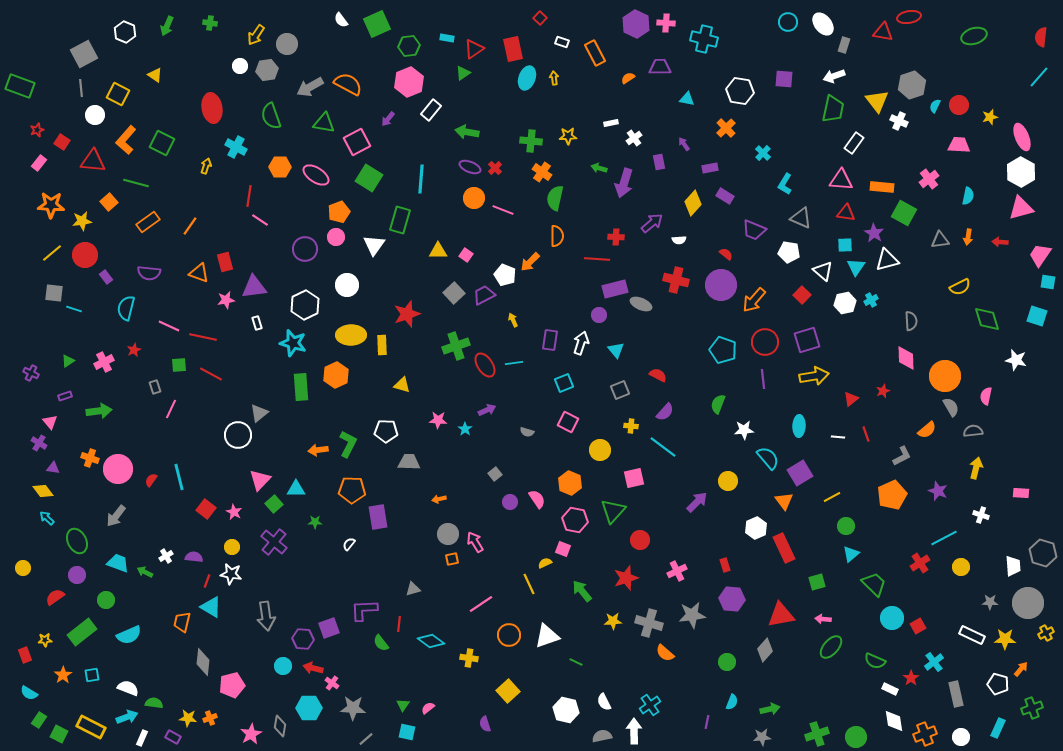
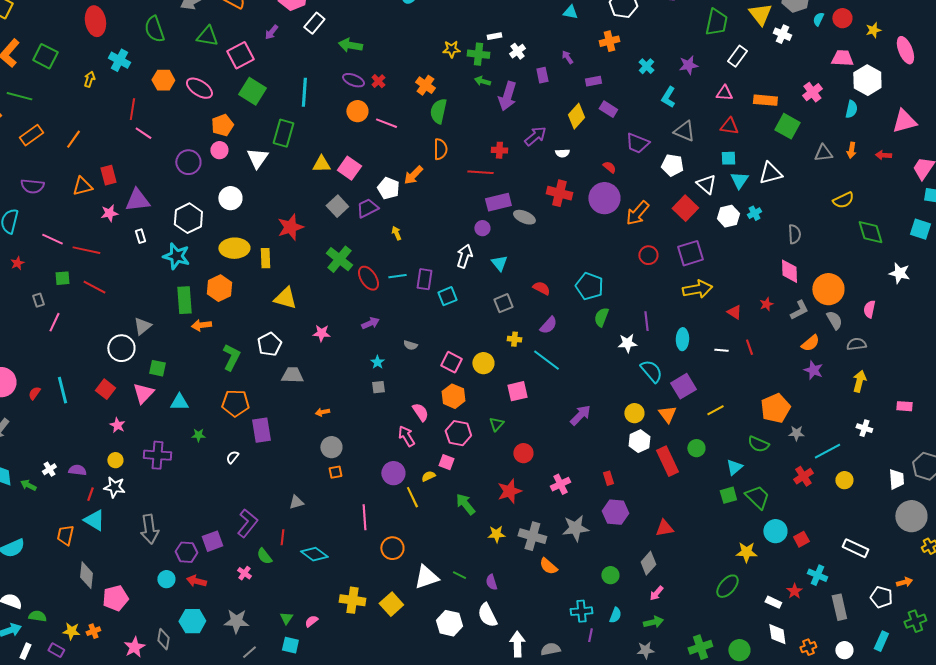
orange cross: (726, 128) -> (609, 41), turned 30
green cross: (531, 141) -> (478, 54), moved
white hexagon: (1021, 172) -> (867, 80), moved
pink triangle: (841, 180) -> (724, 93), size x0.7
purple star: (874, 233) -> (688, 65), moved, turned 30
pink square: (466, 255) -> (349, 168), size x1.6
orange triangle: (199, 273) -> (82, 186), turned -35
red square: (802, 295) -> (685, 208), size x1.4
purple rectangle: (550, 340) -> (424, 279), moved
red circle: (765, 342) -> (648, 255), size x0.7
green cross: (456, 346) -> (339, 259), turned -32
cyan pentagon: (723, 350) -> (589, 286), moved
purple line: (763, 379) -> (646, 321), moved
yellow triangle: (402, 385) -> (285, 298), size x1.4
red triangle: (851, 399) -> (734, 312), turned -49
pink square: (568, 422) -> (451, 362), moved
cyan star: (465, 429) -> (377, 362), moved
white pentagon: (386, 431) -> (269, 344), turned -30
orange arrow: (318, 450) -> (201, 325), moved
gray L-shape: (902, 456) -> (799, 310), moved
gray square: (495, 474) -> (378, 387), turned 32
yellow circle: (728, 481) -> (634, 413), moved
purple star: (938, 491) -> (813, 370), moved
purple circle: (510, 502) -> (393, 473), moved, size x1.5
green square: (274, 504) -> (157, 368), moved, turned -36
red square: (206, 509) -> (105, 389), moved
green triangle: (613, 511) -> (496, 424), size x0.6
green circle: (846, 526) -> (696, 448), moved
purple cross: (274, 542) -> (157, 455), turned -36
pink arrow: (475, 542) -> (406, 436), moved
green square: (817, 582) -> (728, 495), moved
gray star: (990, 602) -> (796, 433), moved
pink line: (481, 604) -> (364, 517), turned -60
purple L-shape: (364, 610) -> (247, 523), turned 132
red triangle: (781, 615) -> (664, 528), size x0.7
pink arrow: (823, 619) -> (656, 593), moved, turned -56
white triangle: (547, 636) -> (426, 577), moved
yellow star: (1005, 639) -> (746, 552), moved
green ellipse: (831, 647) -> (727, 586), moved
yellow cross: (469, 658) -> (352, 600), moved, size x1.4
green semicircle: (875, 661) -> (758, 444), moved
cyan cross: (934, 662) -> (817, 575), turned -30
orange arrow: (1021, 669) -> (904, 582), turned 35
pink cross: (332, 683) -> (244, 573), moved
white semicircle: (604, 702) -> (487, 615), size x1.4
cyan cross: (650, 705) -> (581, 611), moved, turned 30
purple semicircle: (485, 724) -> (491, 582), moved
orange cross: (925, 734) -> (808, 647), size x0.7
gray semicircle: (602, 736) -> (550, 649), moved

